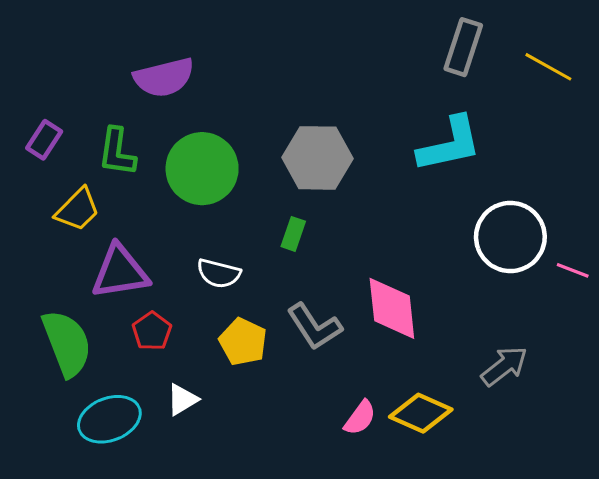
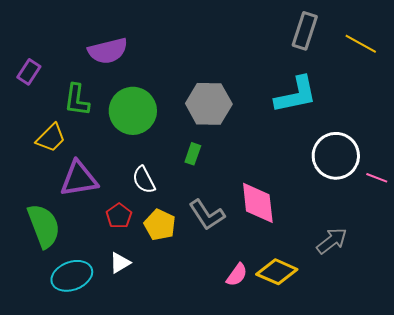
purple rectangle: (44, 140) -> (29, 72), moved
white semicircle: (219, 273) -> (144, 180), turned 48
red pentagon: (152, 331) -> (119, 216), moved

